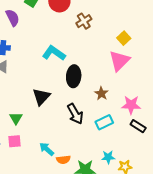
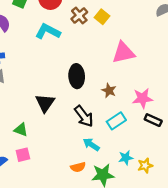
yellow square: (124, 38) -> (102, 17), moved
cyan L-shape: (54, 53) -> (48, 31), moved
pink triangle: (119, 61) -> (123, 53), turned 40
green triangle: (16, 118) -> (21, 130), turned -32
cyan arrow: (47, 149) -> (91, 144), moved

